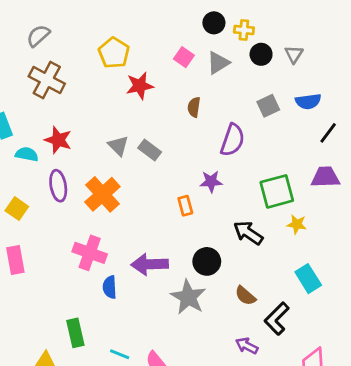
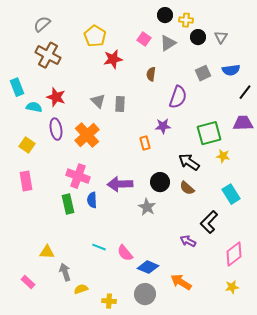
gray rectangle: (150, 150) -> (120, 104), turned 56
brown semicircle: (245, 296) -> (187, 188), moved
gray star: (188, 297) -> (147, 207), size x0.7
green rectangle: (75, 333) -> (68, 204), moved

